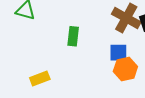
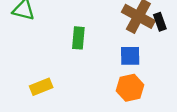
orange hexagon: (125, 69) -> (130, 88), moved

